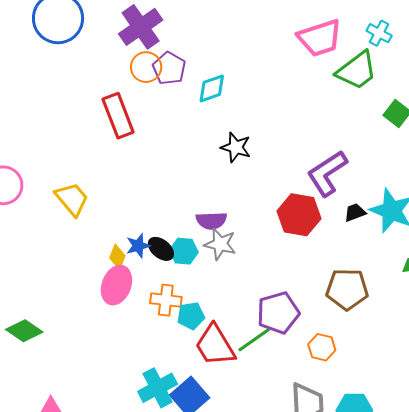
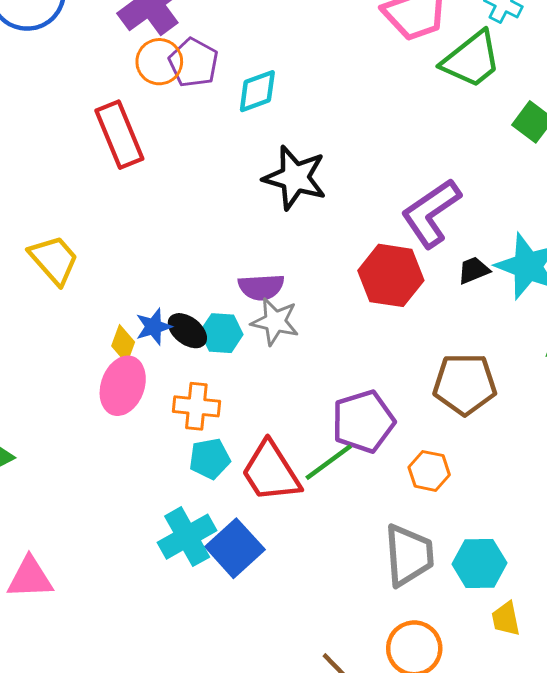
black star: (236, 147) -> (295, 178), size x1.4
cyan pentagon: (191, 316) -> (210, 459), moved

